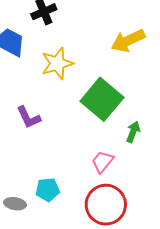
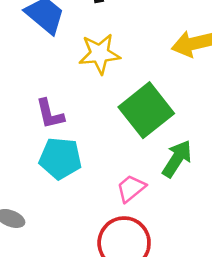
green arrow: (133, 132) -> (177, 159), size x1.4
cyan pentagon: (48, 190) -> (60, 158), moved, size x1.4

